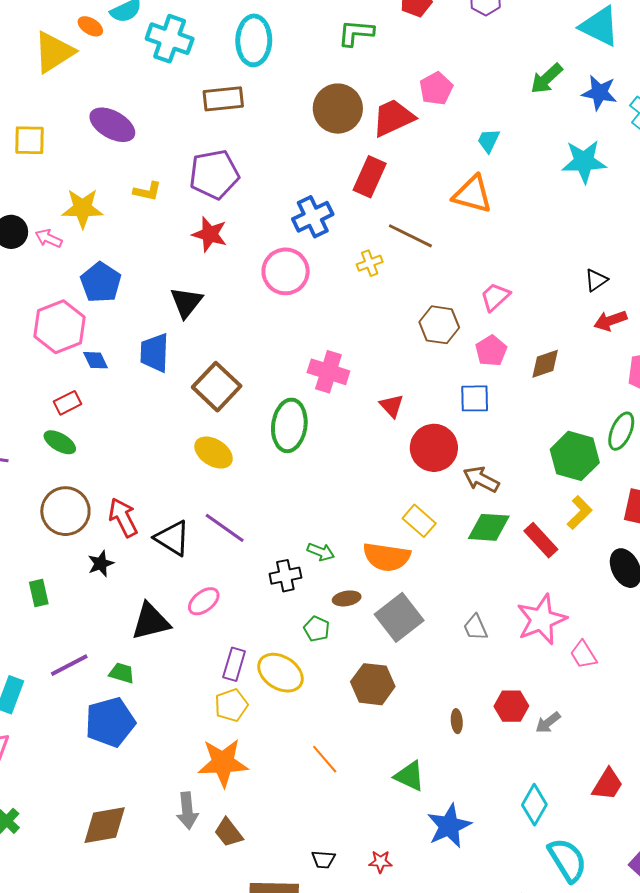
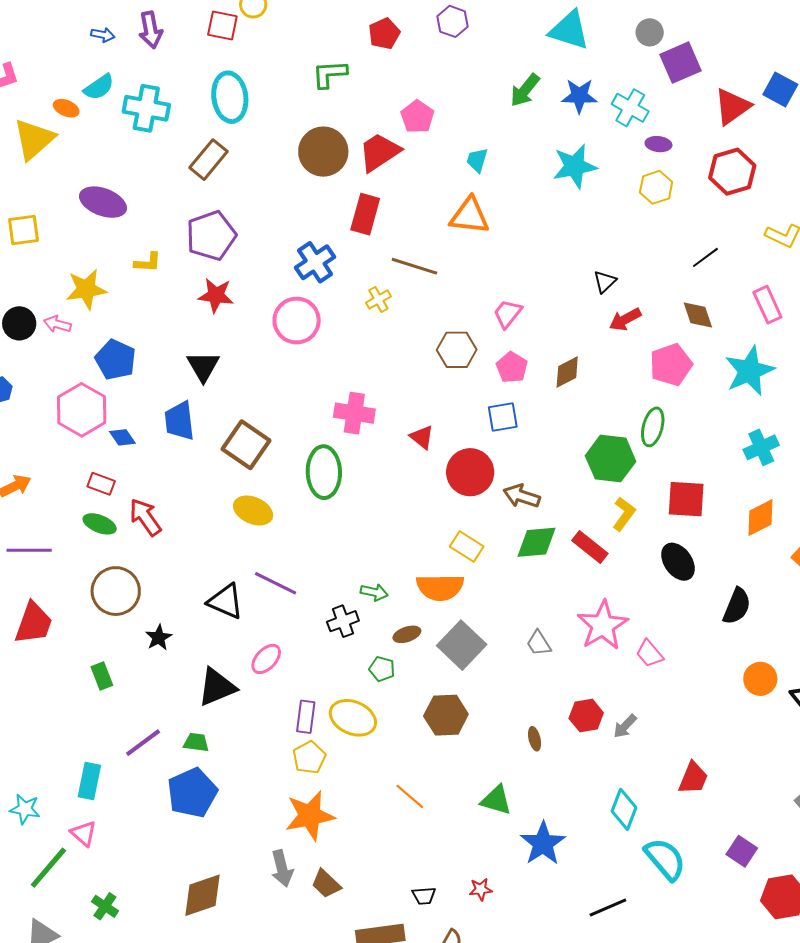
brown rectangle: (223, 99) -> (209, 160), turned -36
red rectangle: (67, 403) -> (101, 484), turned 56
red arrow: (123, 517) -> (145, 517), moved

